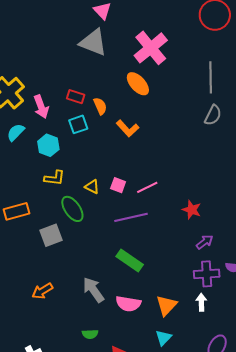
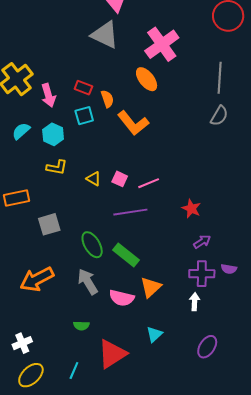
orange L-shape: (128, 128) -> (133, 123), size x1.4
cyan semicircle: (16, 132) -> (21, 131), moved
green ellipse: (72, 209) -> (92, 245), moved
orange arrow: (42, 291) -> (37, 279), size x1.6
orange triangle: (166, 305) -> (151, 287), moved

